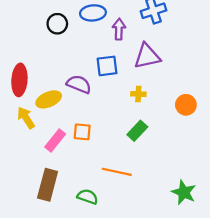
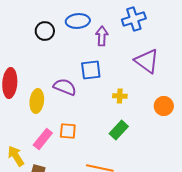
purple triangle: (147, 56) -> (147, 61), moved, turned 48
yellow ellipse: (49, 99) -> (37, 101), turned -60
yellow arrow: (26, 118) -> (16, 156), moved

